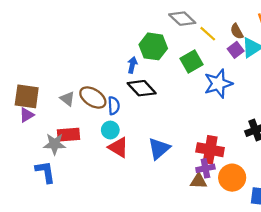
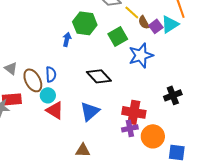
brown semicircle: (237, 31) -> (144, 22), moved
black diamond: (142, 88) -> (99, 76), moved
brown ellipse: (93, 98) -> (33, 80), moved, turned 30
brown triangle: (198, 181) -> (83, 150), moved

